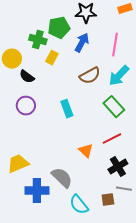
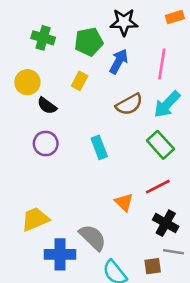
green cross: (38, 40) -> (43, 38), moved
black cross: (118, 167) -> (166, 223), turned -30

